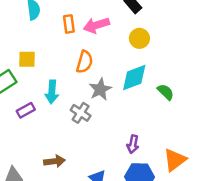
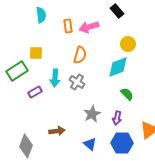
yellow circle: (139, 38) -> (128, 44), moved
gray star: (100, 89) -> (92, 114), moved
green semicircle: (166, 92) -> (127, 94), moved
gray cross: (81, 113) -> (77, 82), moved

